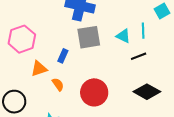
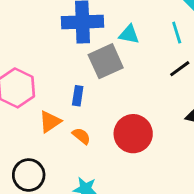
cyan triangle: (123, 36) -> (129, 34), moved

